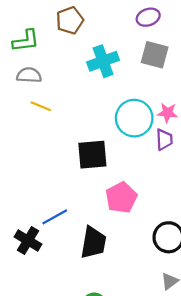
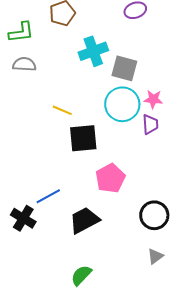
gray square: (155, 55) -> (124, 68), moved
yellow line: (41, 106) -> (62, 110), moved
black trapezoid: (93, 243) -> (84, 220), turned -128

